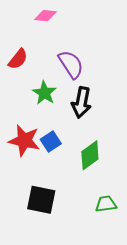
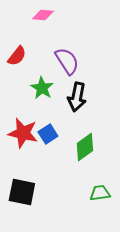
black square: (41, 200) -> (22, 192), moved

